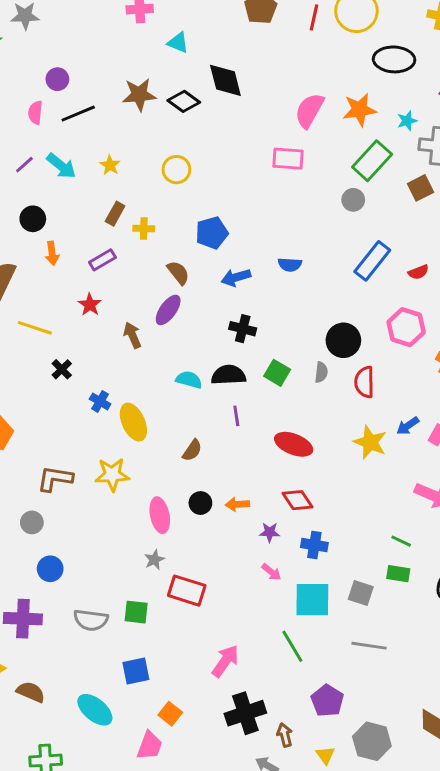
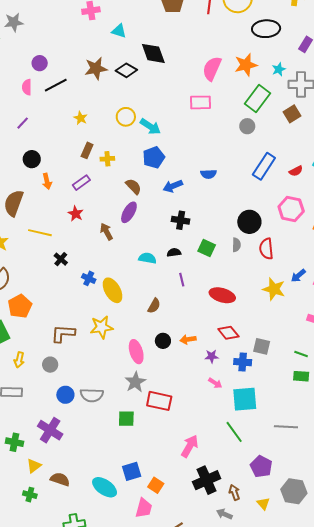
cyan arrow: (61, 166) -> (150, 127), moved
black semicircle: (229, 375) -> (174, 252), size x0.6
gray star: (154, 560) -> (135, 382), size x1.5
gray square: (361, 593) -> (262, 346), moved
purple cross: (23, 619) -> (50, 430), turned 35
gray semicircle: (91, 620) -> (92, 395), moved
blue square: (136, 671) -> (132, 471), moved

